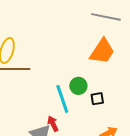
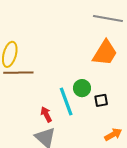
red arrow: (53, 124) -> (46, 114), moved

